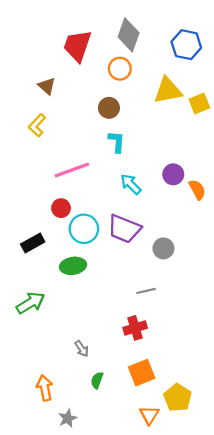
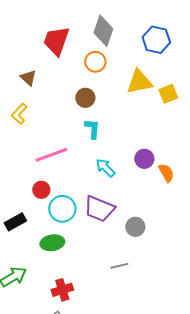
red cross: (135, 328) -> (62, 290), moved

